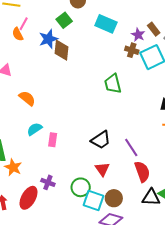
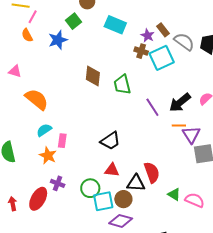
pink line: (24, 24) -> (33, 17), moved
brown diamond: (61, 50) -> (93, 76), moved
orange semicircle: (27, 98) -> (37, 99), size x1.4
purple line: (131, 148) -> (152, 107), moved
orange star: (13, 167) -> (48, 155), moved
red triangle: (102, 169) -> (112, 170), turned -49
black triangle: (151, 197) -> (136, 183), moved
cyan square: (94, 200) -> (103, 201), turned -30

